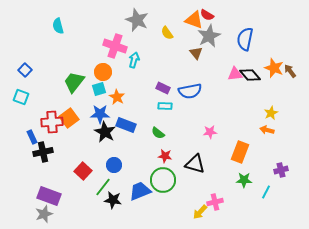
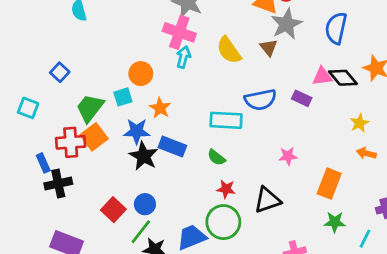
yellow semicircle: (167, 33) -> (229, 50), moved, size x1.5
pink cross: (115, 46) -> (179, 32), moved
blue square: (25, 70) -> (60, 72), moved
green trapezoid: (74, 82) -> (90, 108), moved
purple rectangle: (163, 88) -> (302, 98), moved
cyan square: (99, 89) -> (123, 97), moved
cyan rectangle: (165, 106) -> (226, 120), size x1.6
yellow star: (271, 113) -> (359, 123), moved
black triangle: (195, 164) -> (267, 200), turned -35
blue circle: (114, 165) -> (145, 204), moved

